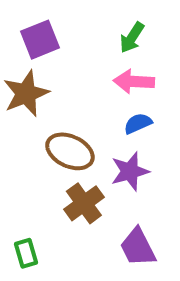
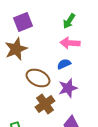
blue semicircle: (138, 123) -> (64, 64), moved

